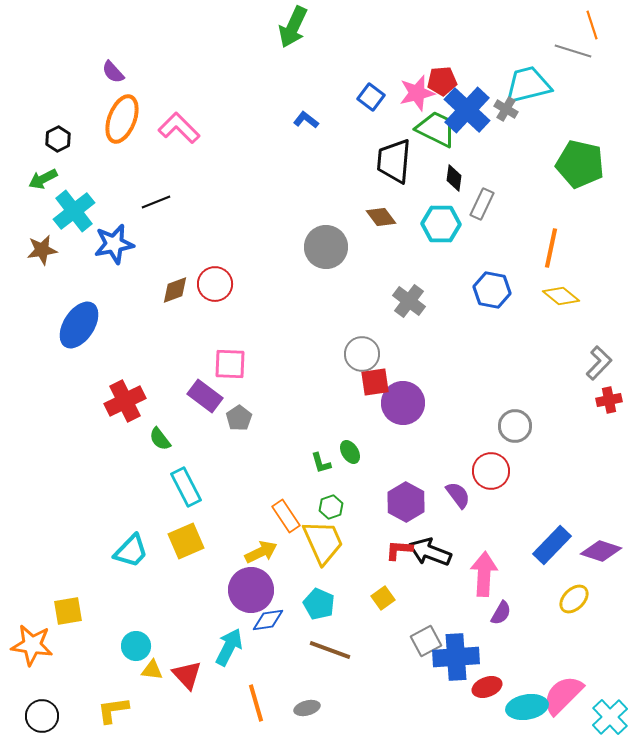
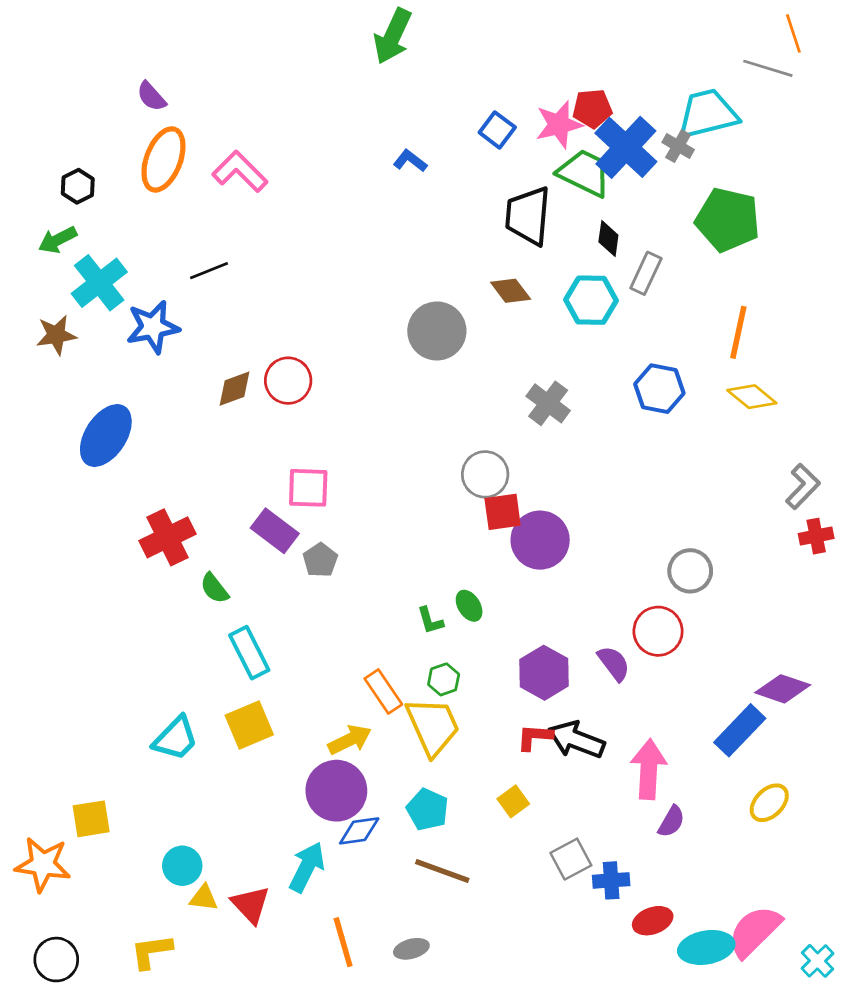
green pentagon: (580, 164) -> (728, 220), moved
purple diamond: (601, 551) -> (783, 689), moved
blue cross: (456, 657) -> (611, 880), size x0.6
cyan cross: (610, 717) -> (817, 961), size x0.7

